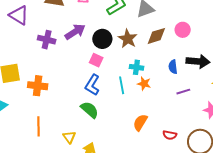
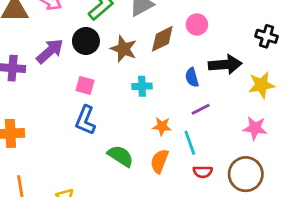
black circle: (102, 39) -> (86, 41), moved
orange star: (144, 84) -> (162, 126), moved
cyan line: (122, 85) -> (190, 143), moved
purple line: (183, 92) -> (201, 109), moved
green semicircle: (90, 110) -> (120, 156), moved

